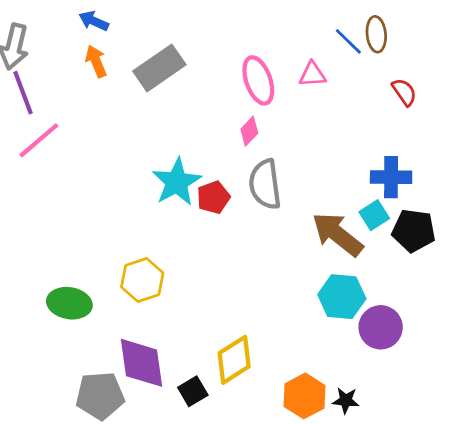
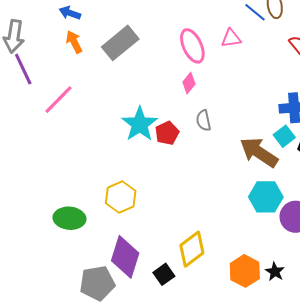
pink line: (39, 140) -> (58, 100), moved
gray semicircle: (265, 184) -> (203, 121), size x0.6
purple diamond: (141, 363) -> (125, 257), turned 30
black star: (346, 400) -> (275, 272), turned 30

